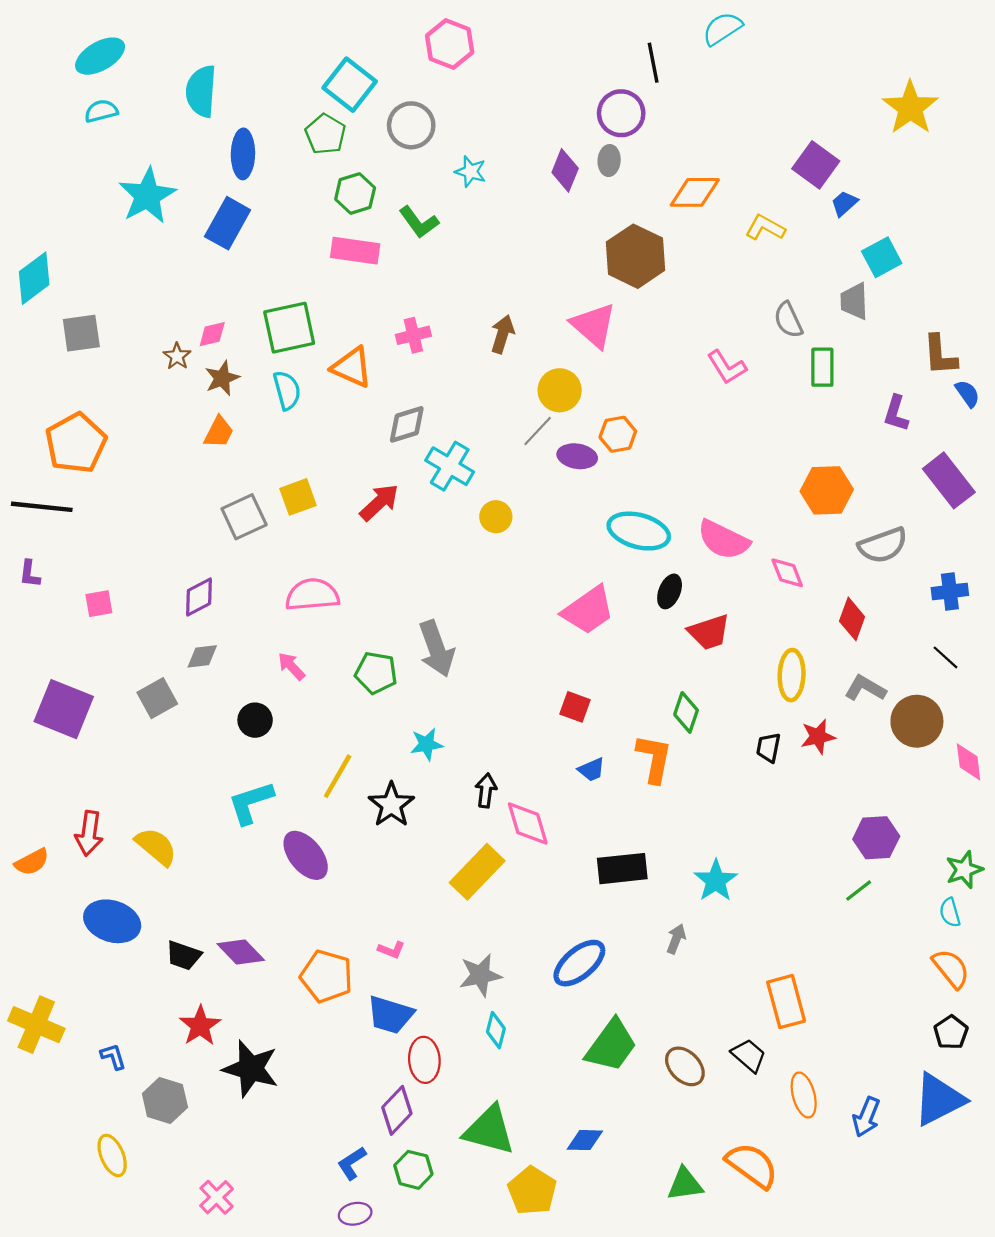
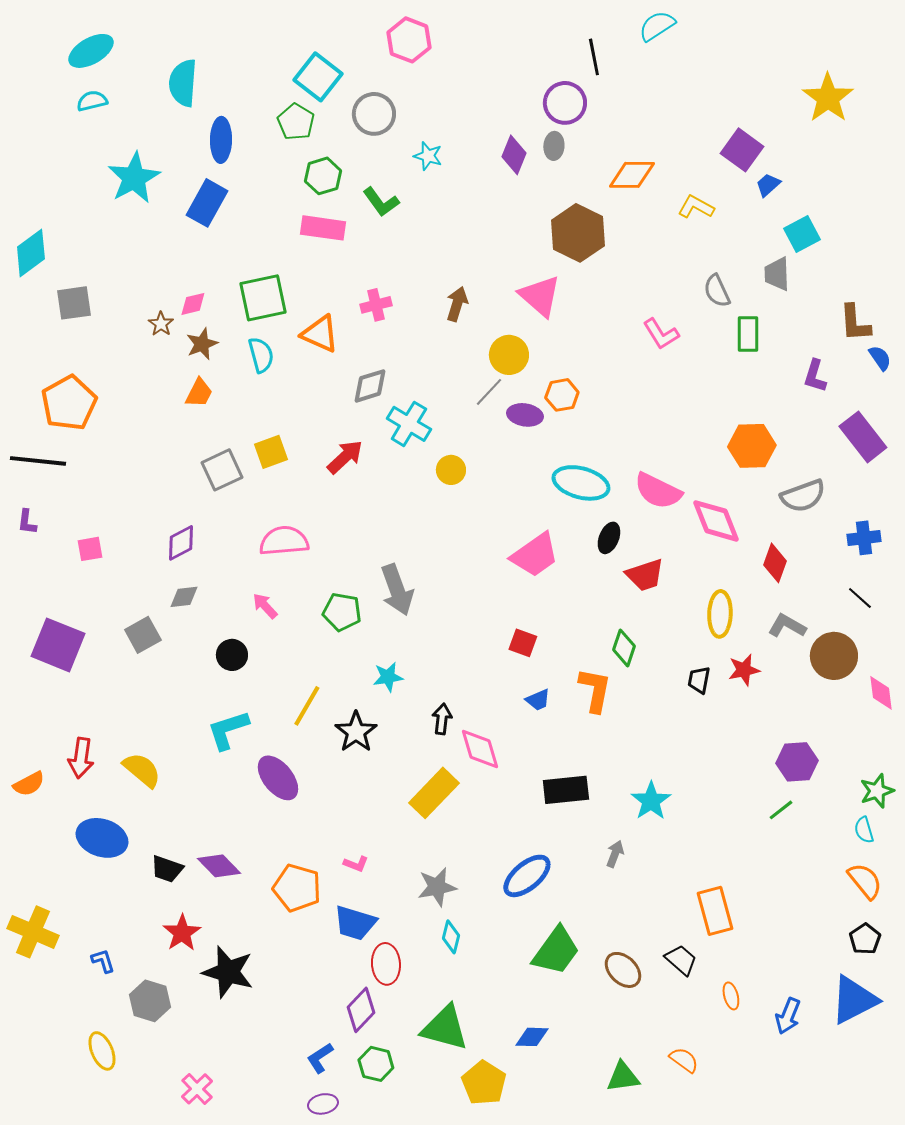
pink diamond: (787, 573) -> (716, 521), size x1.6
orange ellipse: (804, 1095) -> (731, 996), size x0.7
orange semicircle: (752, 1165) -> (684, 1060), size x0.6

